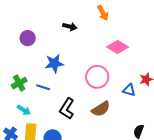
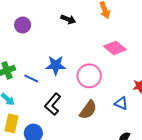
blue star: (54, 63) -> (56, 65), moved
blue triangle: (129, 90) -> (121, 103), moved
brown semicircle: (101, 109) -> (88, 110), turned -30

